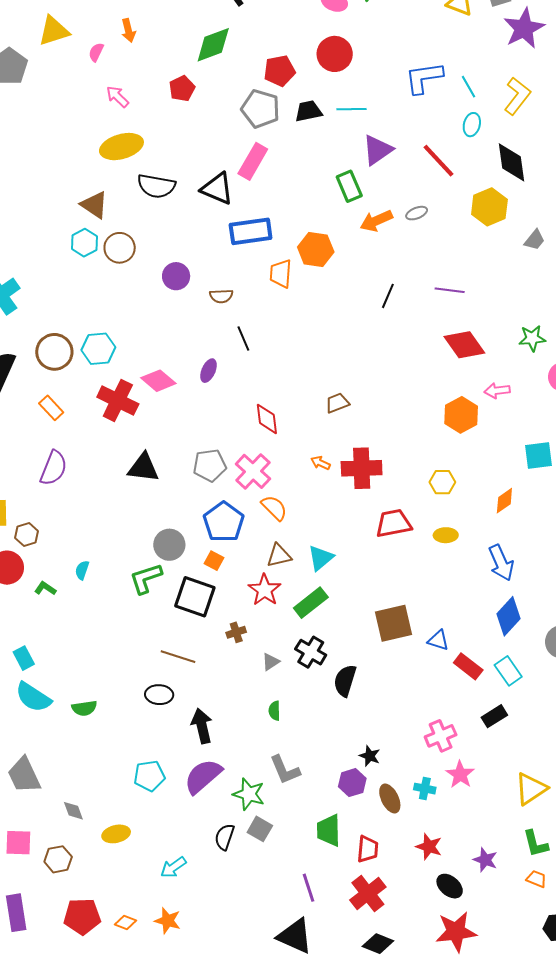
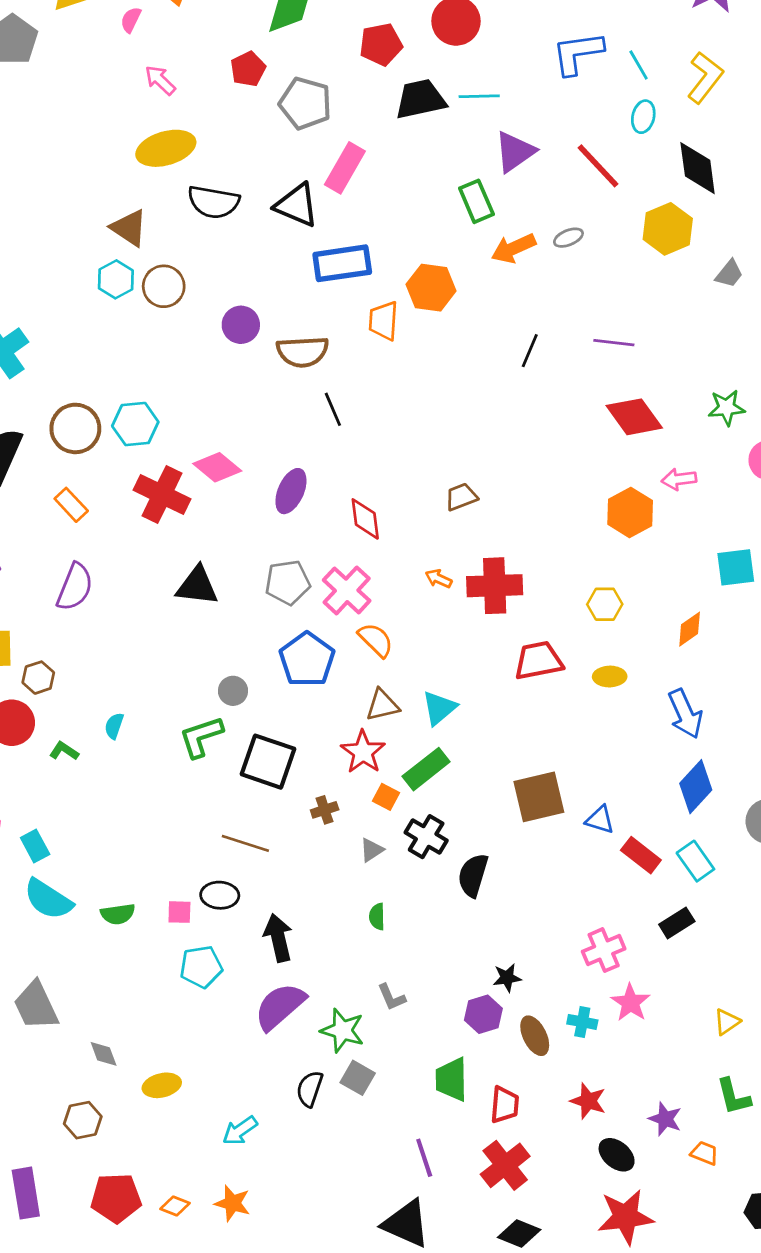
gray pentagon: (261, 109) -> (305, 103), moved
black trapezoid: (308, 111) -> (420, 99), size x1.4
brown semicircle: (221, 296) -> (303, 352), size x1.6
purple ellipse: (209, 371) -> (291, 491), moved, size x1.4
gray circle: (169, 545) -> (233, 691), size x0.7
orange square: (214, 561) -> (386, 797), moved
black star: (370, 756) -> (507, 978), turned -30
gray L-shape: (285, 770) -> (391, 997), size x0.7
cyan pentagon: (149, 776) -> (201, 967), moved
yellow triangle: (531, 789) -> (727, 1022), size x0.6
pink square: (18, 843) -> (179, 912), moved, size x0.7
orange trapezoid: (536, 879) -> (704, 1153), moved

